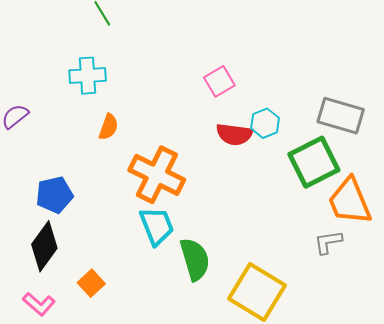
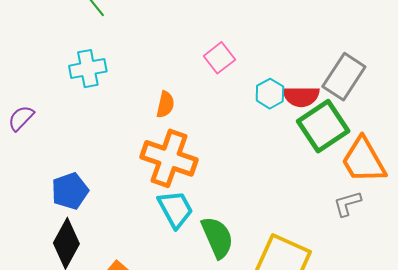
gray rectangle: (341, 116) -> (344, 77), turned -66
orange semicircle: (109, 127) -> (165, 104), moved
red semicircle: (234, 134) -> (301, 96), moved

